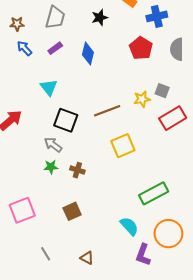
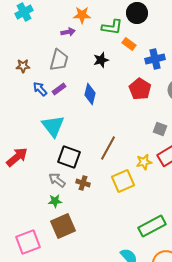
blue arrow: (24, 48) -> (40, 89), moved
cyan triangle: (49, 87) -> (53, 126), size x1.4
yellow star: (142, 99) -> (144, 162), moved
brown line: (107, 111) -> (108, 148), turned -40
brown cross: (77, 170) -> (83, 183), moved
brown square: (72, 211) -> (63, 226), moved, size x1.4

